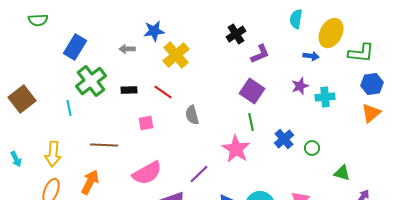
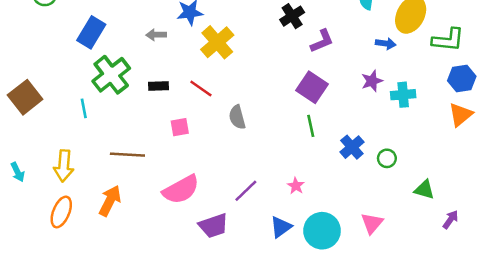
pink star: (236, 149) -> (296, 186), moved, size x0.5

